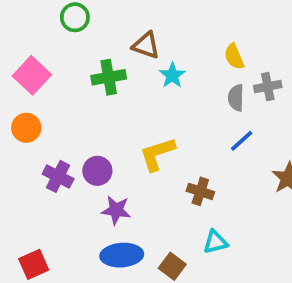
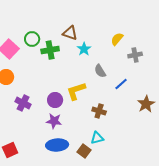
green circle: (75, 17) -> (32, 39), moved
yellow semicircle: (234, 57) -> (117, 39), turned 64
gray semicircle: (236, 98) -> (100, 71), moved, turned -32
purple circle: (97, 171) -> (55, 100), moved
cyan triangle: (215, 242) -> (97, 138), moved

